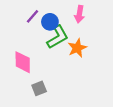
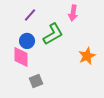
blue circle: (50, 22) -> (27, 41), moved
orange star: (77, 48) -> (87, 56), moved

